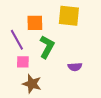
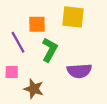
pink square: (23, 62) -> (12, 72), moved
purple semicircle: (75, 67) -> (79, 71), size x1.6

